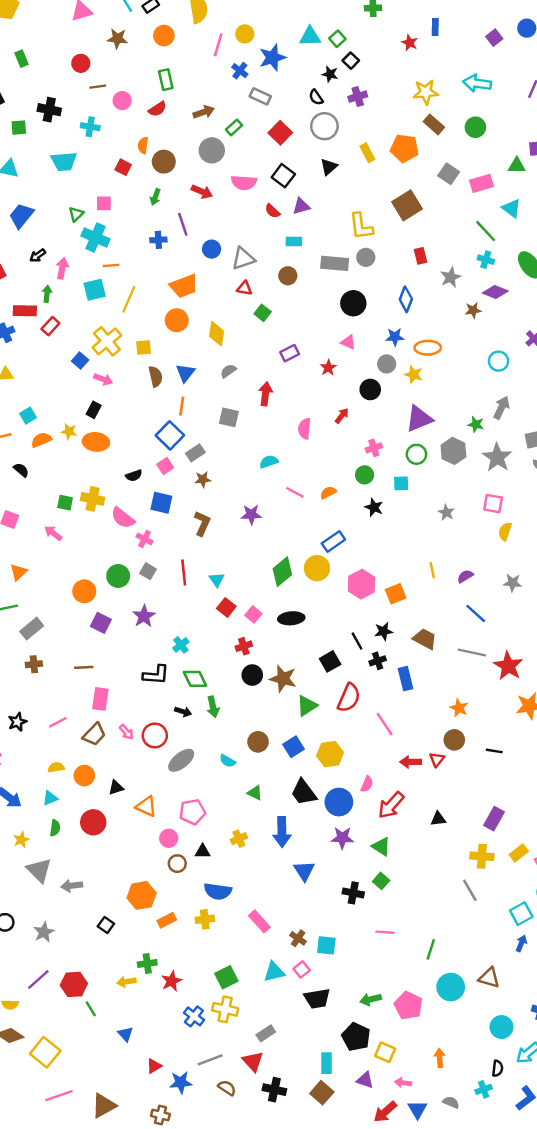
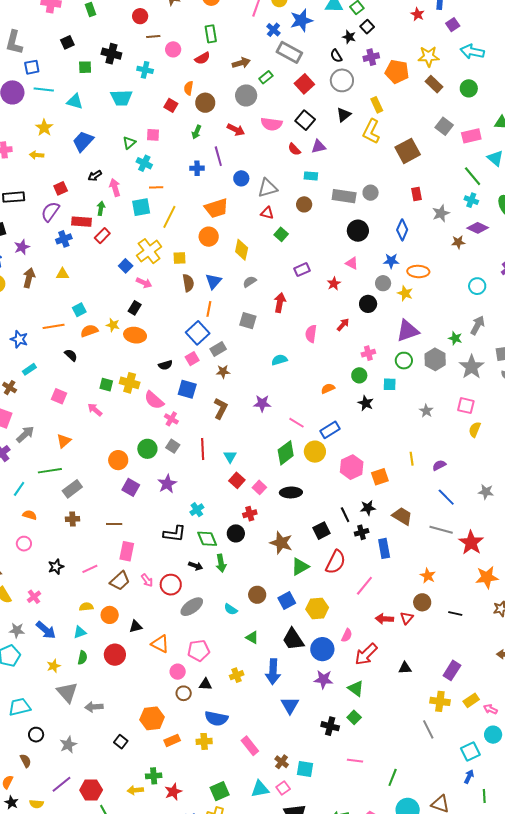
purple square: (494, 38) -> (453, 25), moved
gray rectangle: (260, 96) -> (289, 52), size x1.4
orange pentagon: (404, 148) -> (397, 72), moved
yellow L-shape: (361, 226) -> (371, 131), moved, turned 30
cyan cross: (95, 237) -> (144, 163), size x0.7
pink arrow: (62, 268) -> (115, 188), turned -30
pink line: (295, 492) -> (297, 423), moved
gray star: (513, 583) -> (486, 492), moved
black circle: (252, 675) -> (236, 533), moved
pink line: (385, 724) -> (364, 586), turned 70

